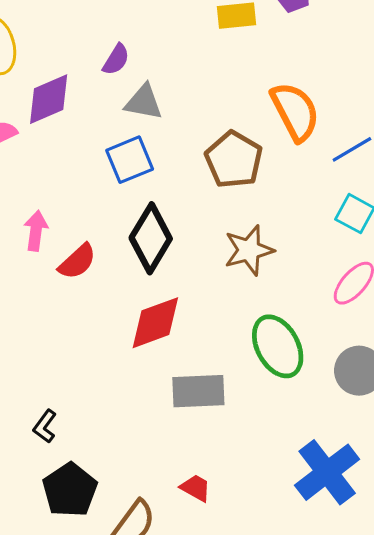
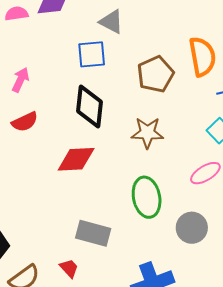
black diamond: (151, 238) -> (89, 107), turned -42
red semicircle: (77, 262) -> (25, 122), moved
gray rectangle: (198, 391) -> (93, 233), moved

